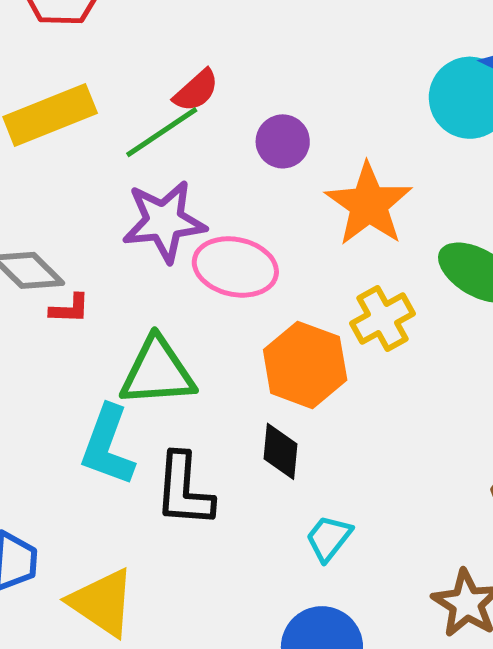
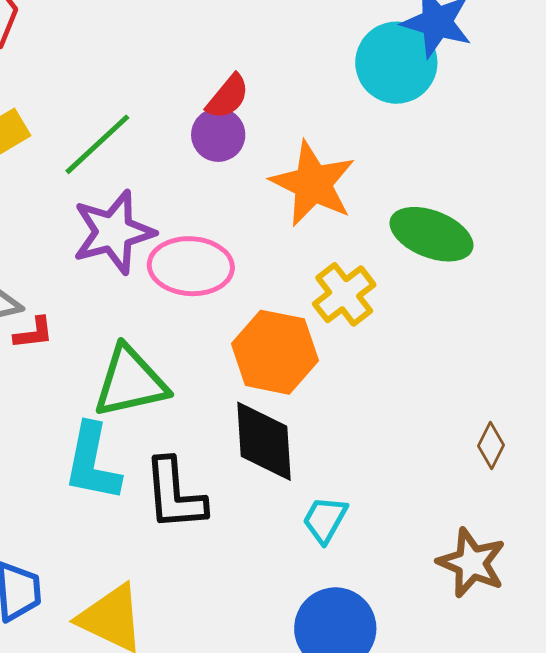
red semicircle: (196, 91) -> (228, 97), moved
black diamond: (281, 451) -> (264, 441), size x1.5

